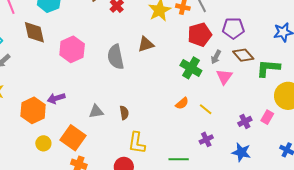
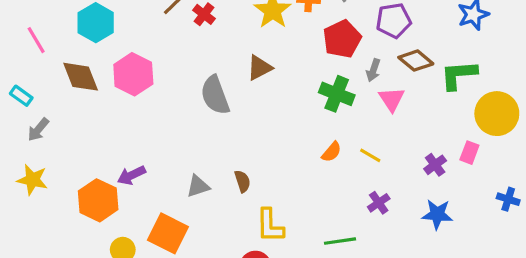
pink hexagon: (72, 49) -> (133, 74), moved

